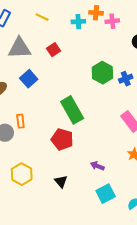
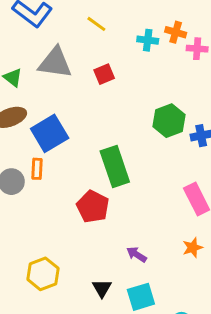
blue square: (29, 79) -> (50, 133), moved, size x1.4
yellow hexagon: (22, 174) -> (43, 274), moved
black triangle: (61, 181) -> (102, 288), moved

